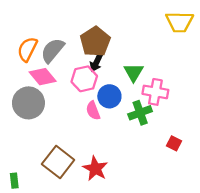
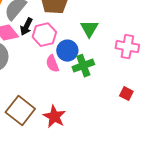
black arrow: (96, 62) -> (26, 27), moved
pink cross: (155, 92) -> (127, 47), moved
green cross: (140, 113) -> (83, 66), moved

